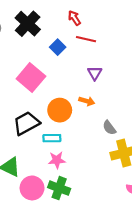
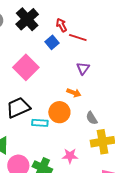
red arrow: (74, 18) -> (61, 25), moved
orange circle: (60, 110) -> (59, 112), moved
pink star: (57, 160) -> (70, 156), moved

